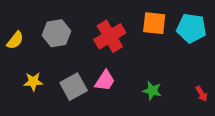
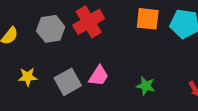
red cross: (110, 36) -> (89, 22), moved

